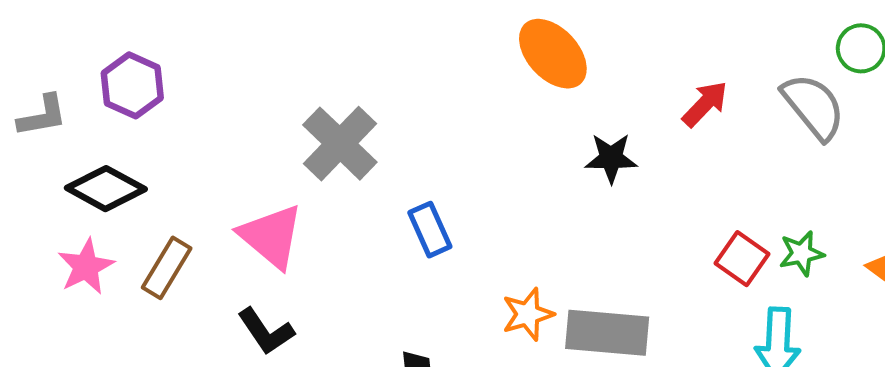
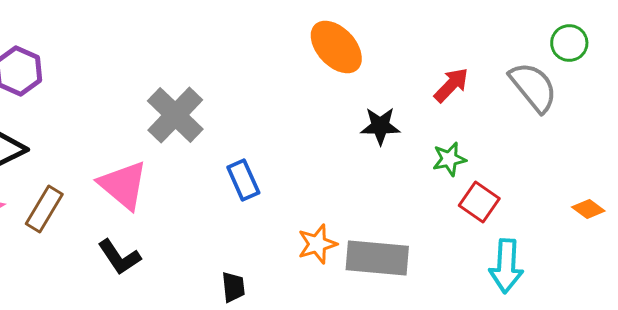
green star: (802, 253) -> (449, 159), moved

